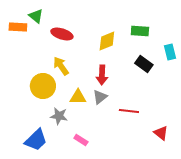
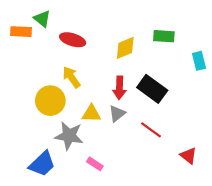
black rectangle: (144, 64) -> (152, 89), moved, size x1.4
red line: (129, 111) -> (151, 130), turned 30
gray star: (59, 116) -> (69, 136), size x1.4

